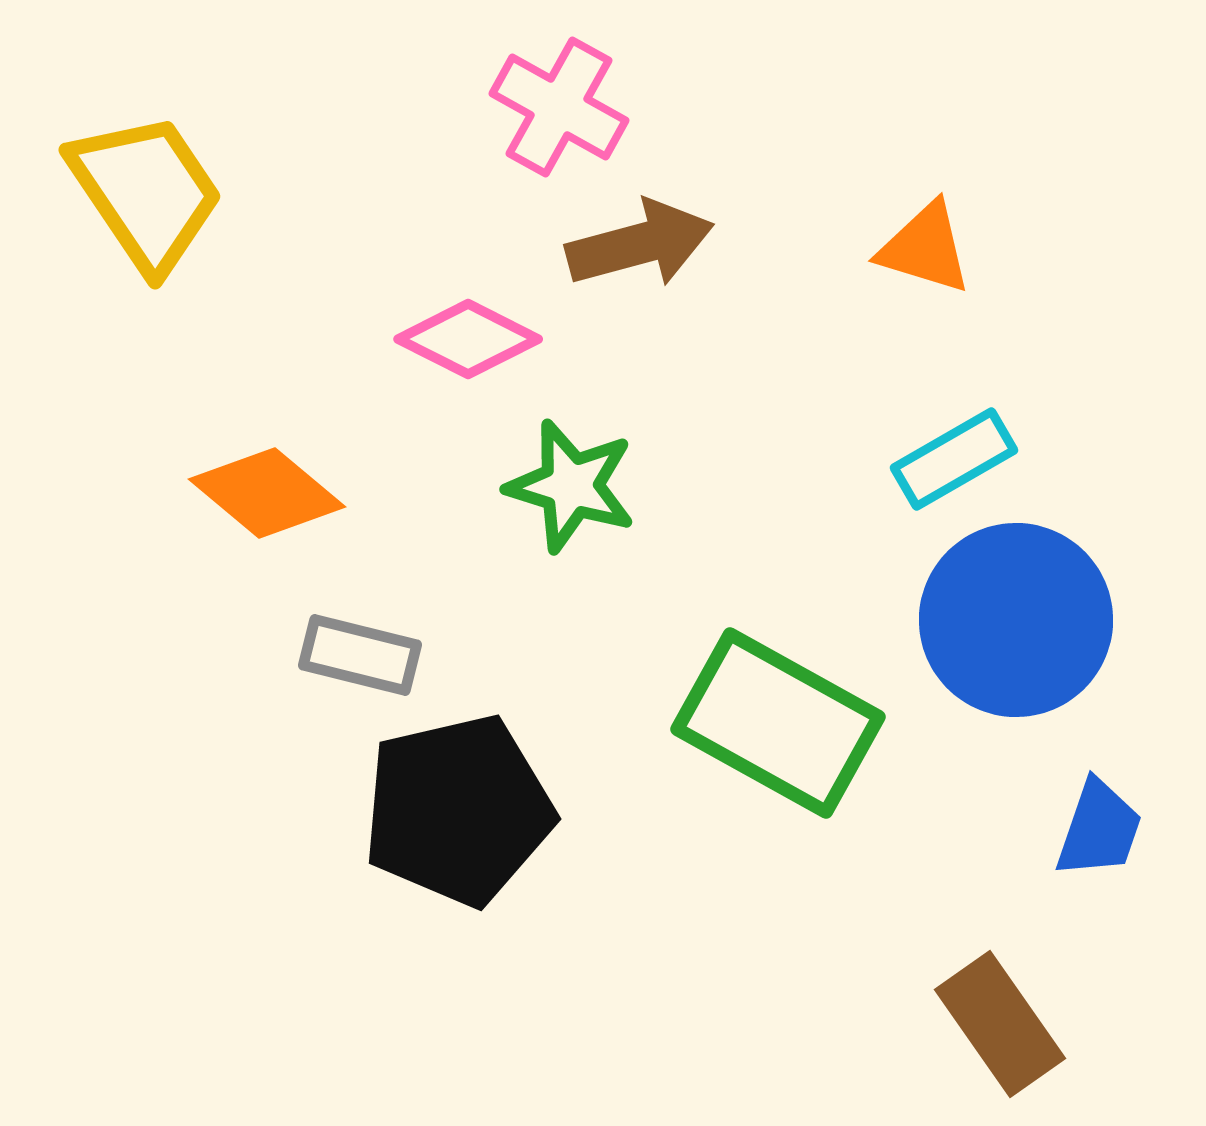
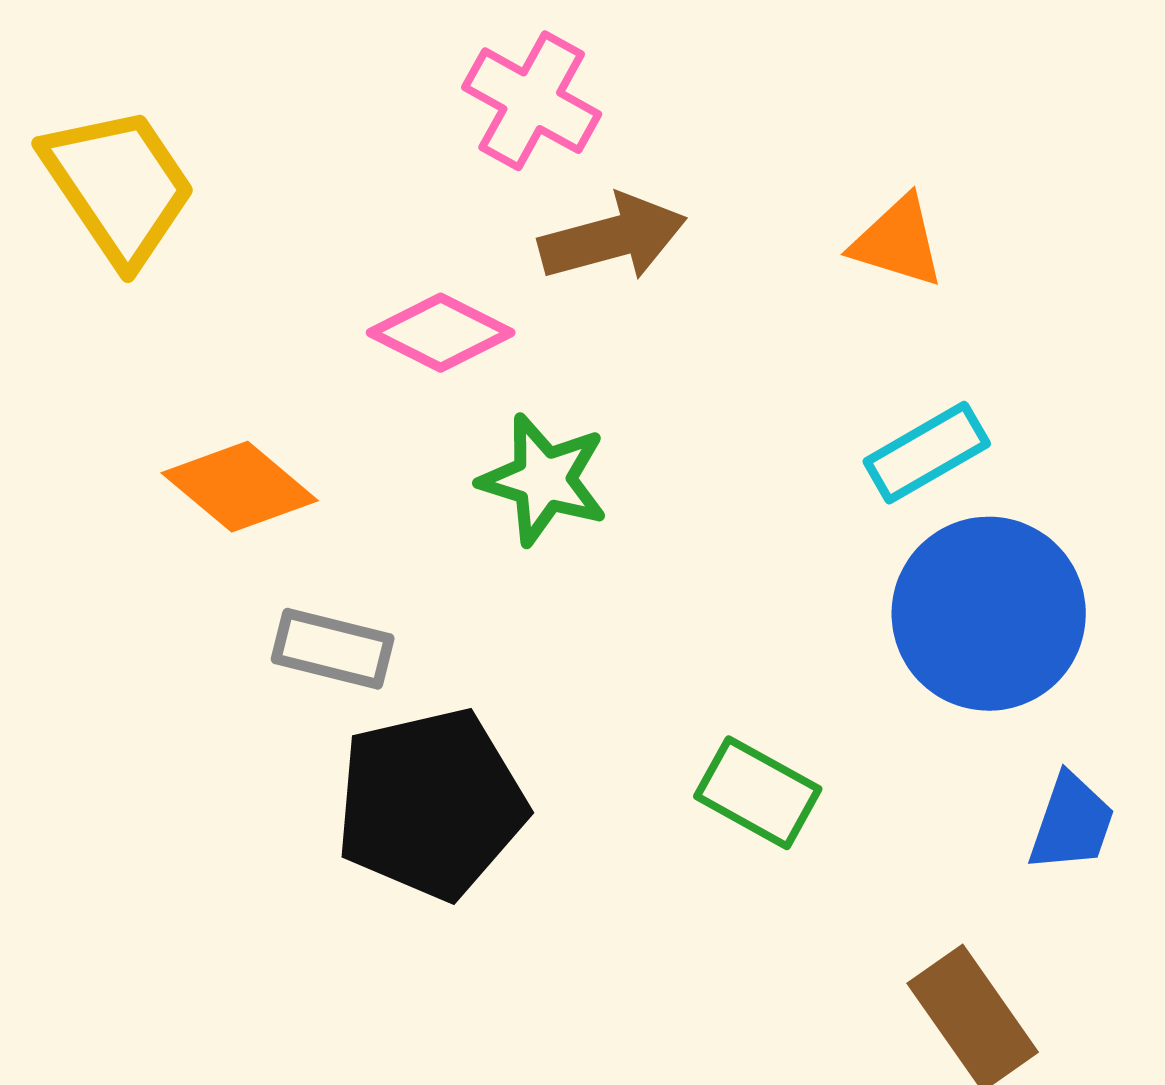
green rectangle: (778, 723) -> (758, 793), moved, size x0.6

